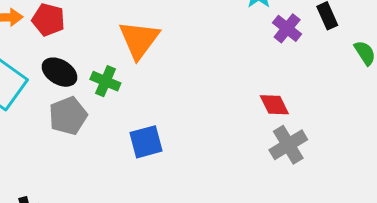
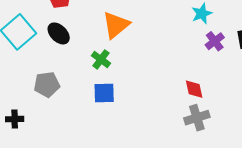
green cross: (105, 81) -> (101, 59), moved
gray pentagon: (68, 116) -> (47, 84), moved

